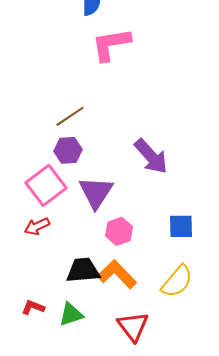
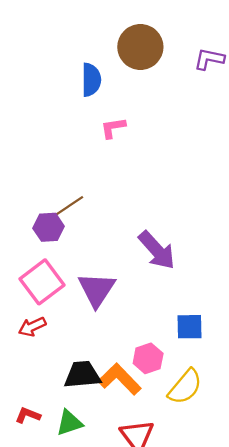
pink L-shape: (111, 44) -> (113, 128), size x0.6
purple hexagon: (68, 150) -> (49, 227), moved
pink hexagon: (119, 231) -> (148, 358), moved

